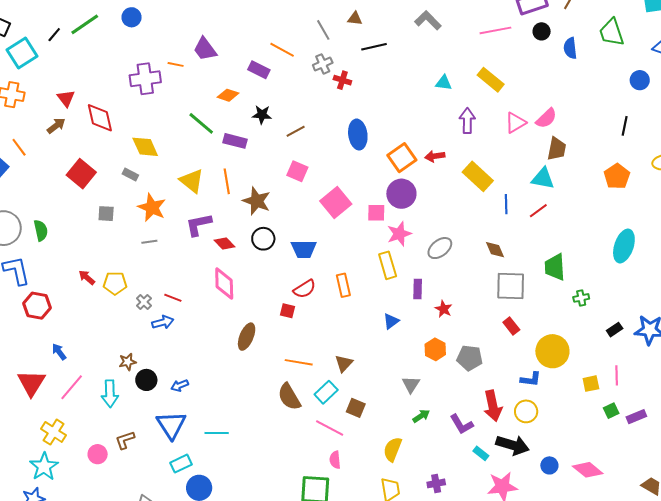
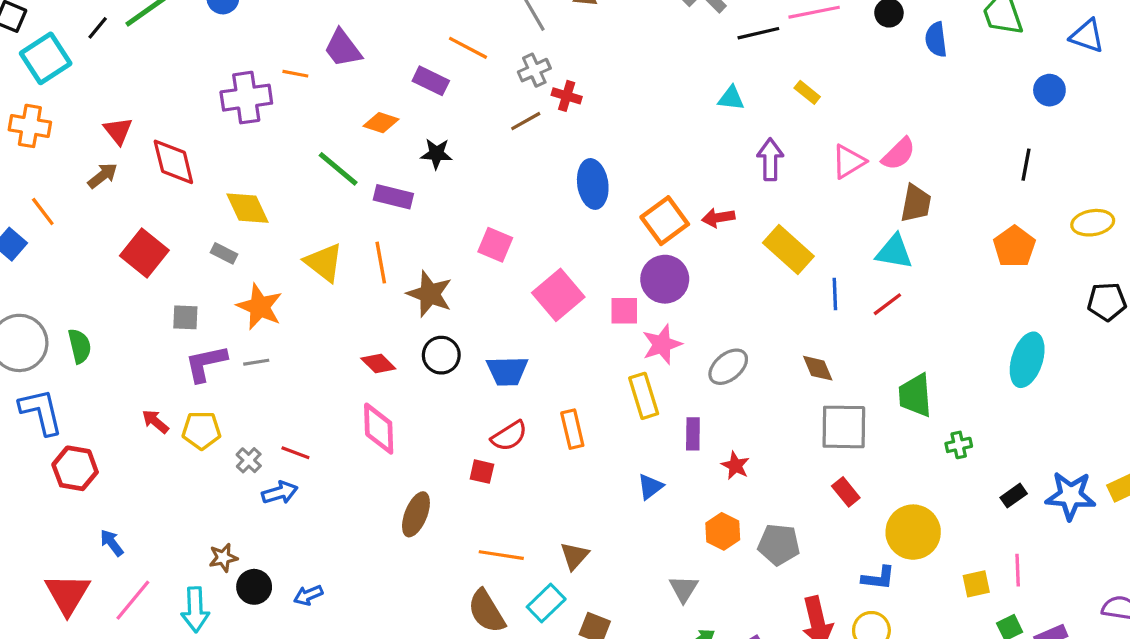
black line: (374, 47) -> (758, 33), moved
yellow rectangle: (491, 80) -> (807, 92), size x0.6
brown line: (296, 131) -> (526, 121), moved
purple L-shape: (199, 225) -> (206, 363), moved

